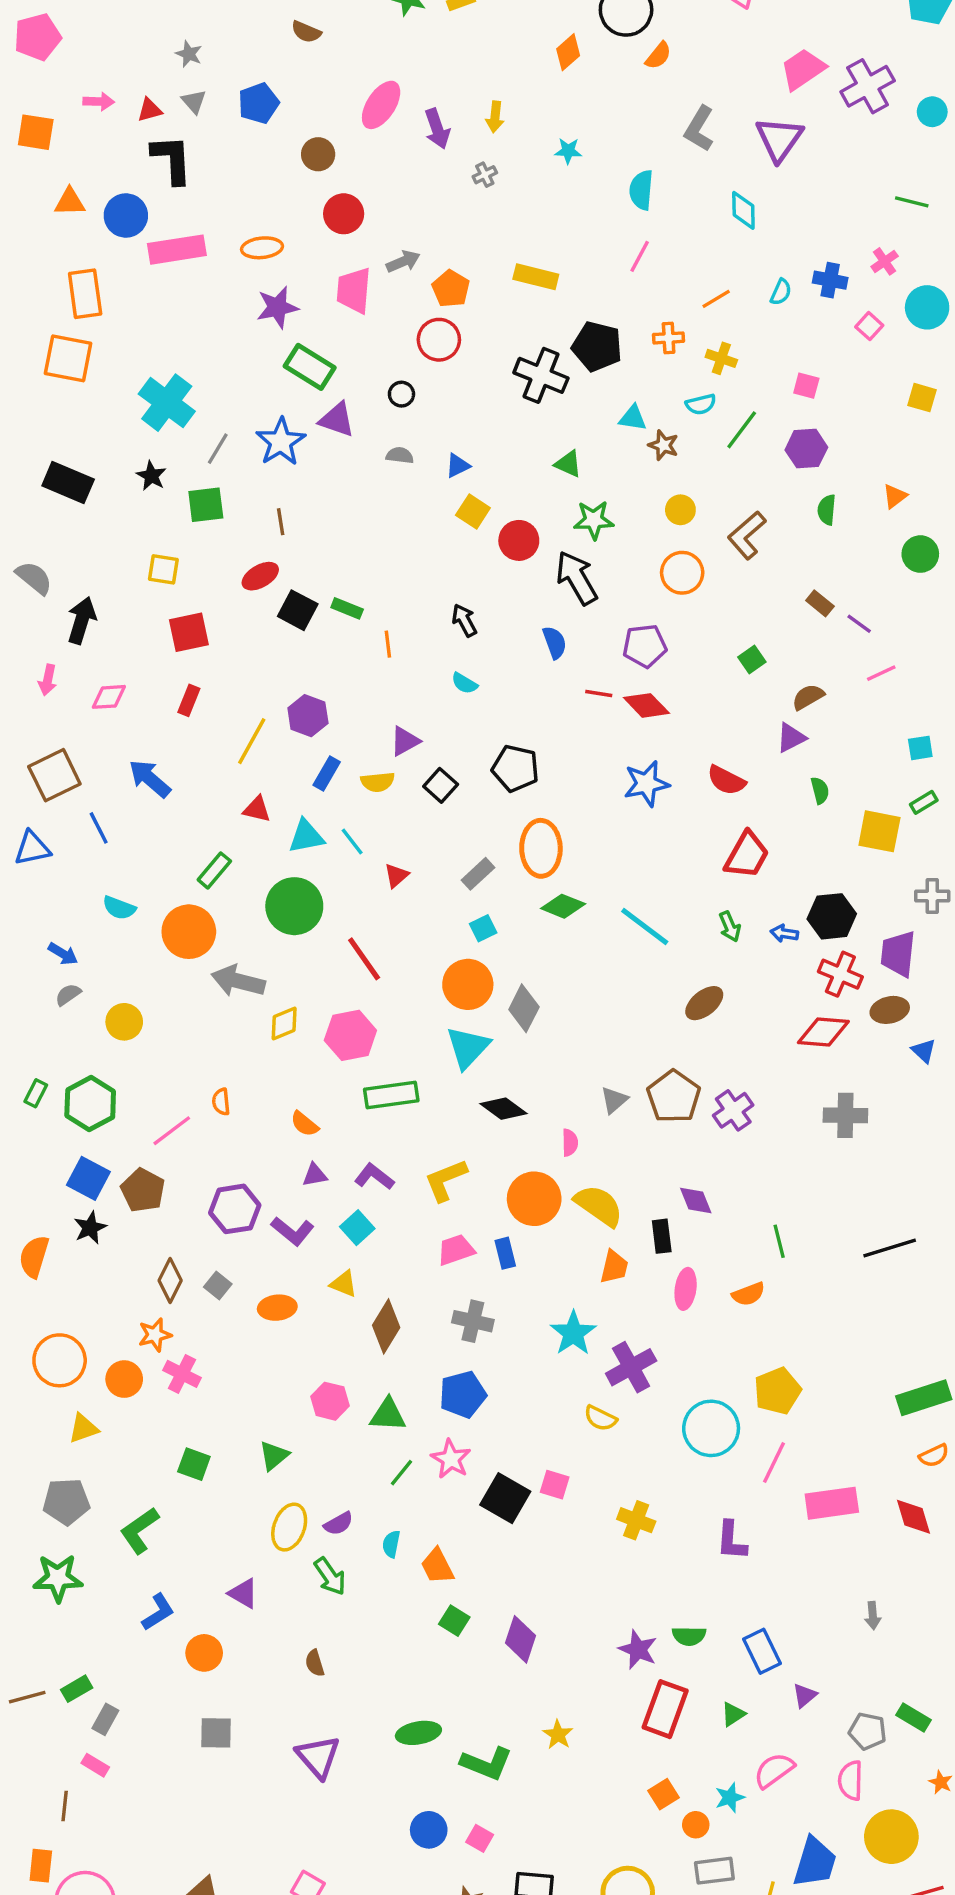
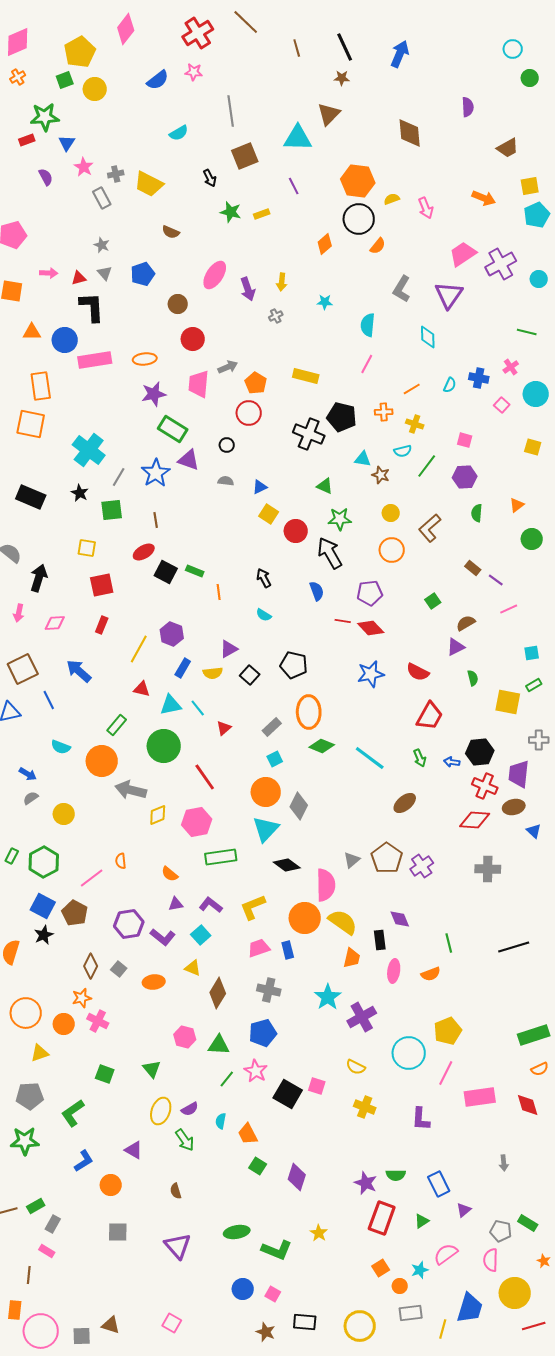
pink semicircle: (570, 1143) -> (326, 885), size x2.0
yellow semicircle: (600, 1418) -> (356, 1067), moved
green triangle: (274, 1456) -> (152, 1069), turned -30

